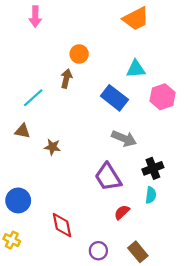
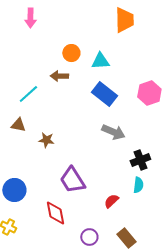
orange trapezoid: (136, 19) -> (124, 20), turned -64
cyan triangle: (136, 69) -> (100, 61), moved
brown arrow: (66, 79) -> (59, 76), turned -102
purple trapezoid: (108, 177) -> (72, 180), moved

